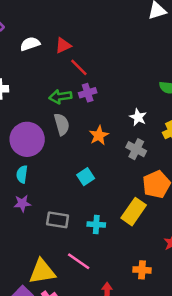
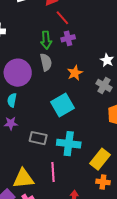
green arrow: (60, 97) -> (46, 40), turned -90
cyan square: (86, 177) -> (62, 105), size x1.6
yellow rectangle: (134, 212) -> (100, 159), moved
cyan cross: (96, 225) -> (69, 144), size x1.6
pink line: (79, 261) -> (53, 172), turned 48

